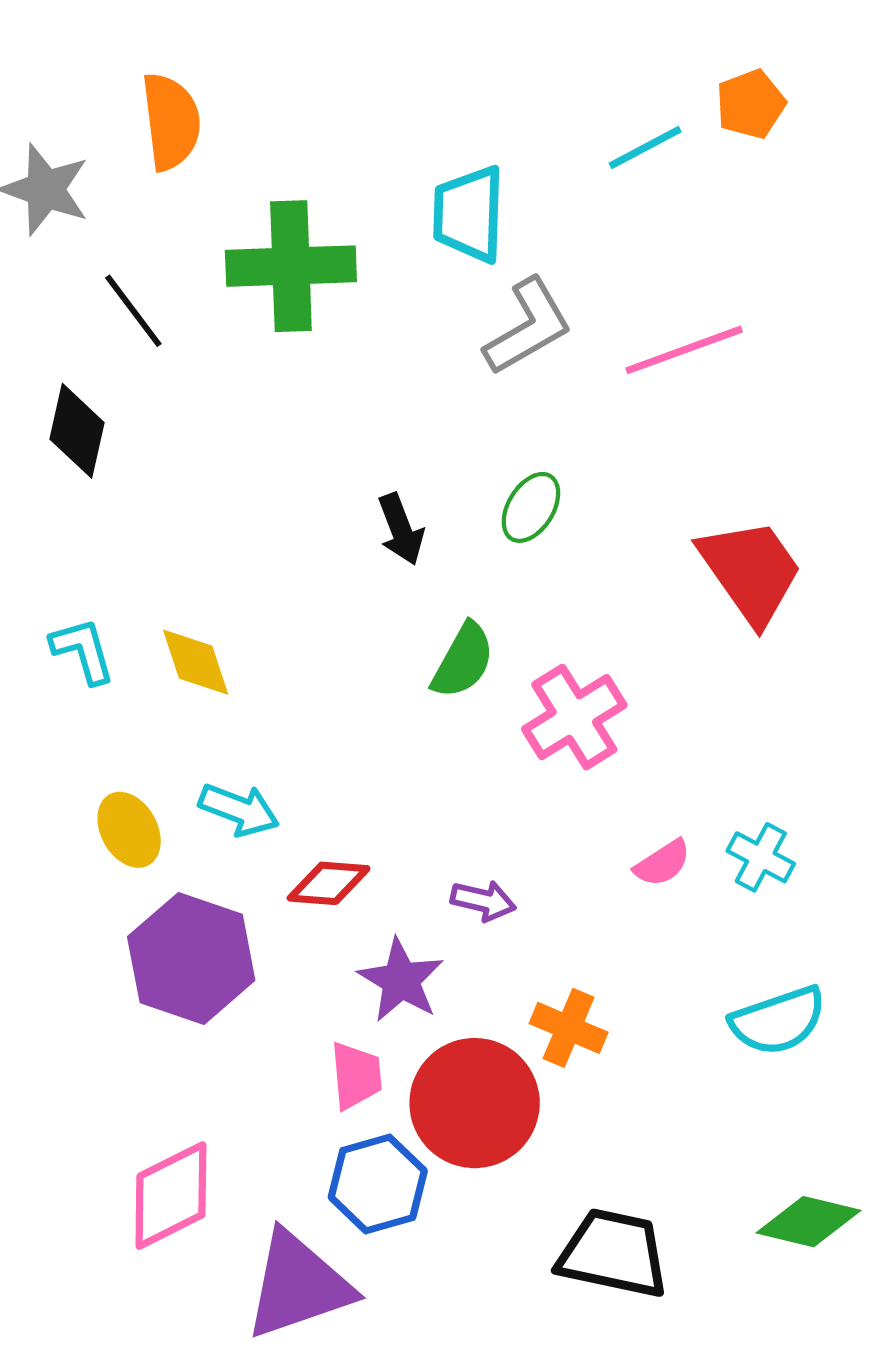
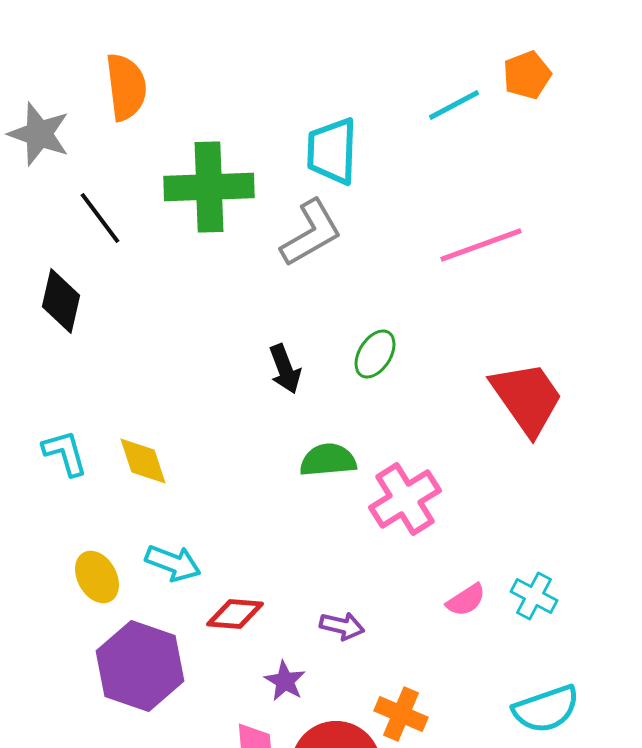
gray L-shape: (528, 327) -> (311, 233), moved
green semicircle: (463, 661) -> (328, 460), turned -124
purple star: (401, 980) -> (285, 681), size x0.7

